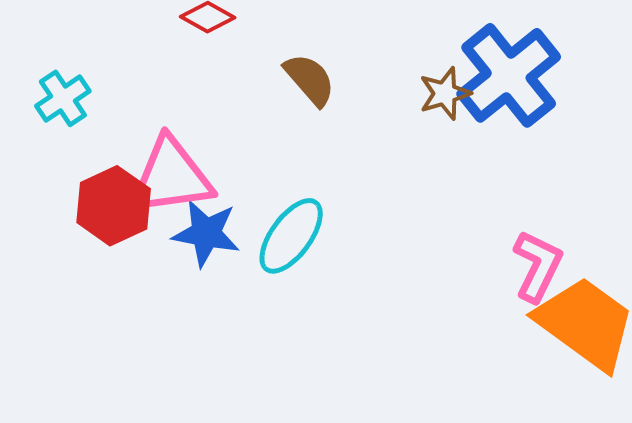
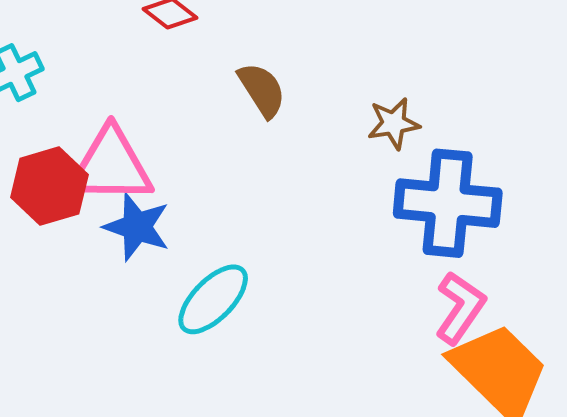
blue cross: (509, 75) -> (448, 203), moved, turned 36
cyan ellipse: (291, 236) -> (213, 299), moved

